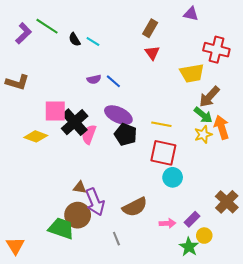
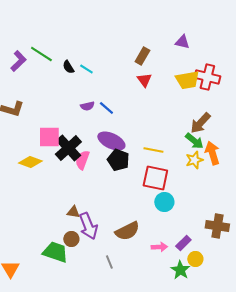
yellow trapezoid: (192, 73) -> (187, 80), moved
brown cross: (227, 202) -> (217, 226), turned -35
brown circle: (78, 215) -> (71, 239), size x0.6

